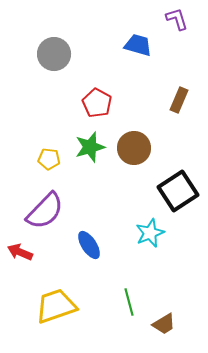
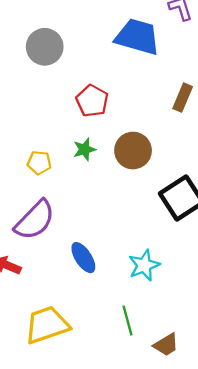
blue trapezoid: (138, 45) -> (137, 37), size x1.5
green star: (90, 147) -> (84, 149), size x0.7
cyan star: (150, 233) -> (144, 265), moved

